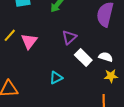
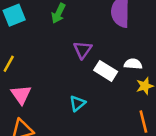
pink triangle: (29, 41) -> (21, 95), moved

